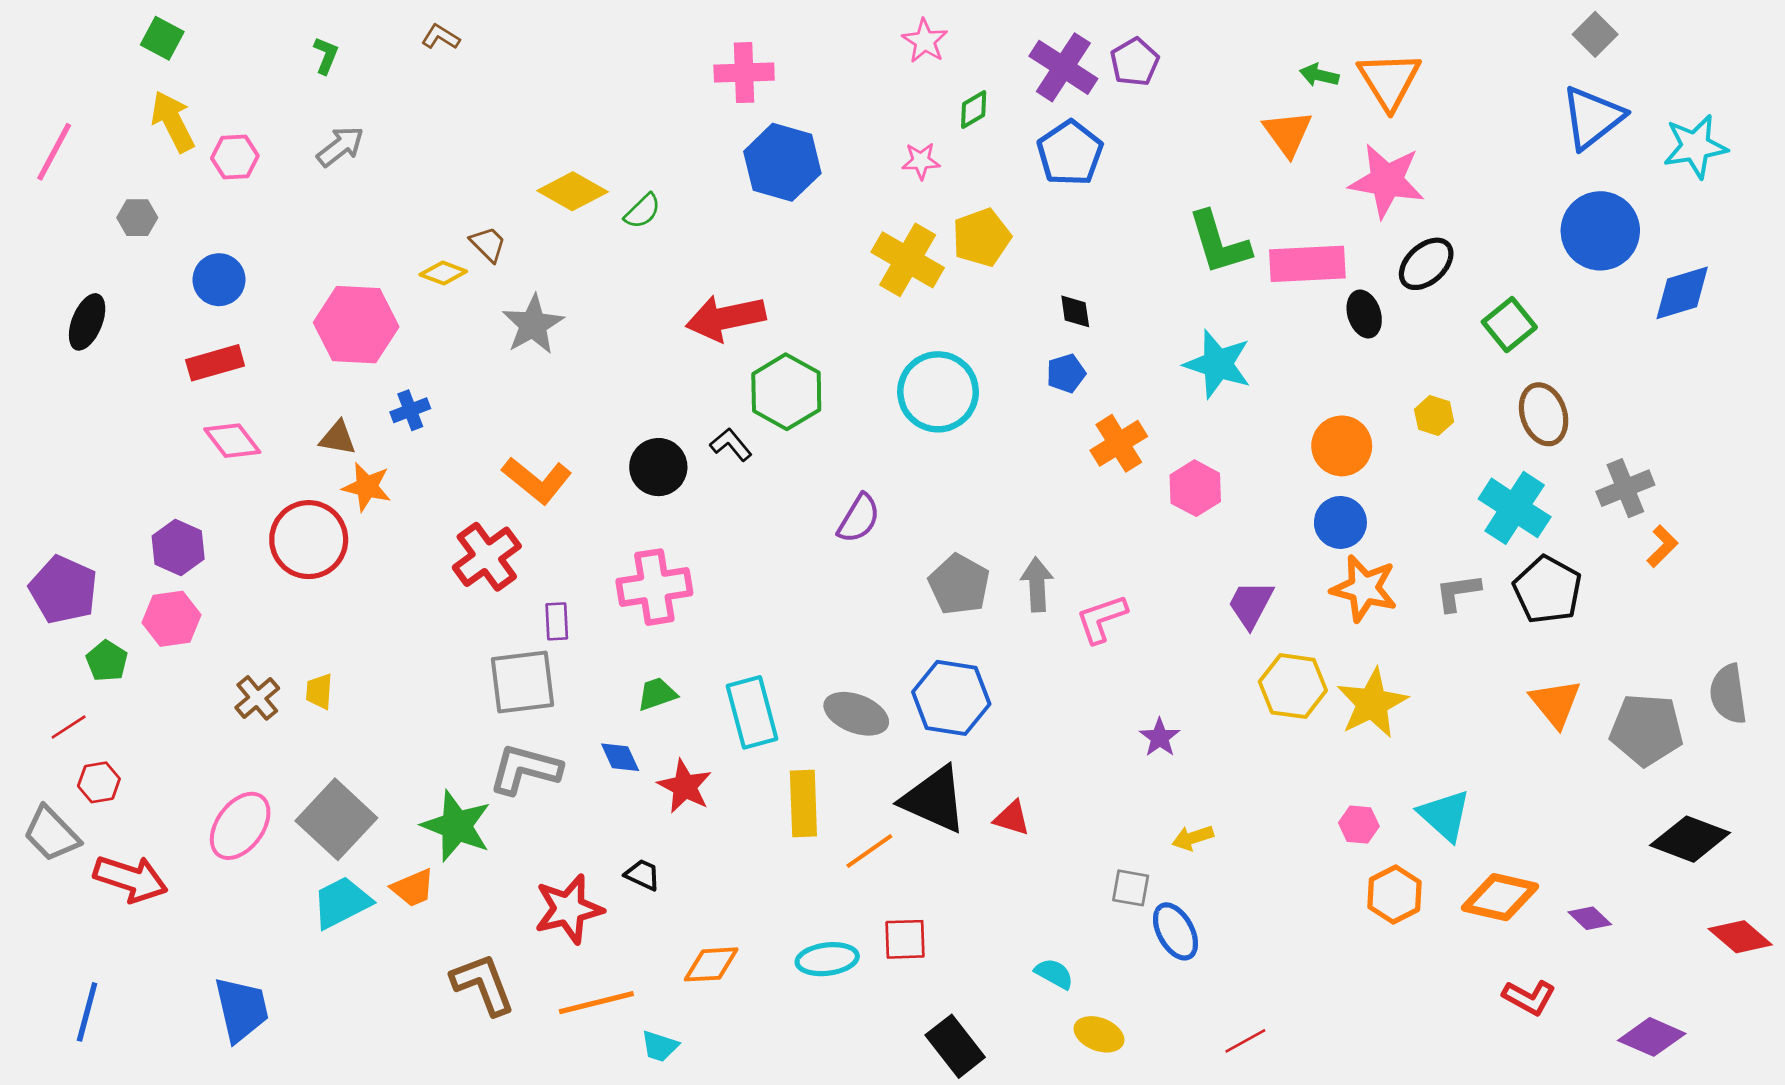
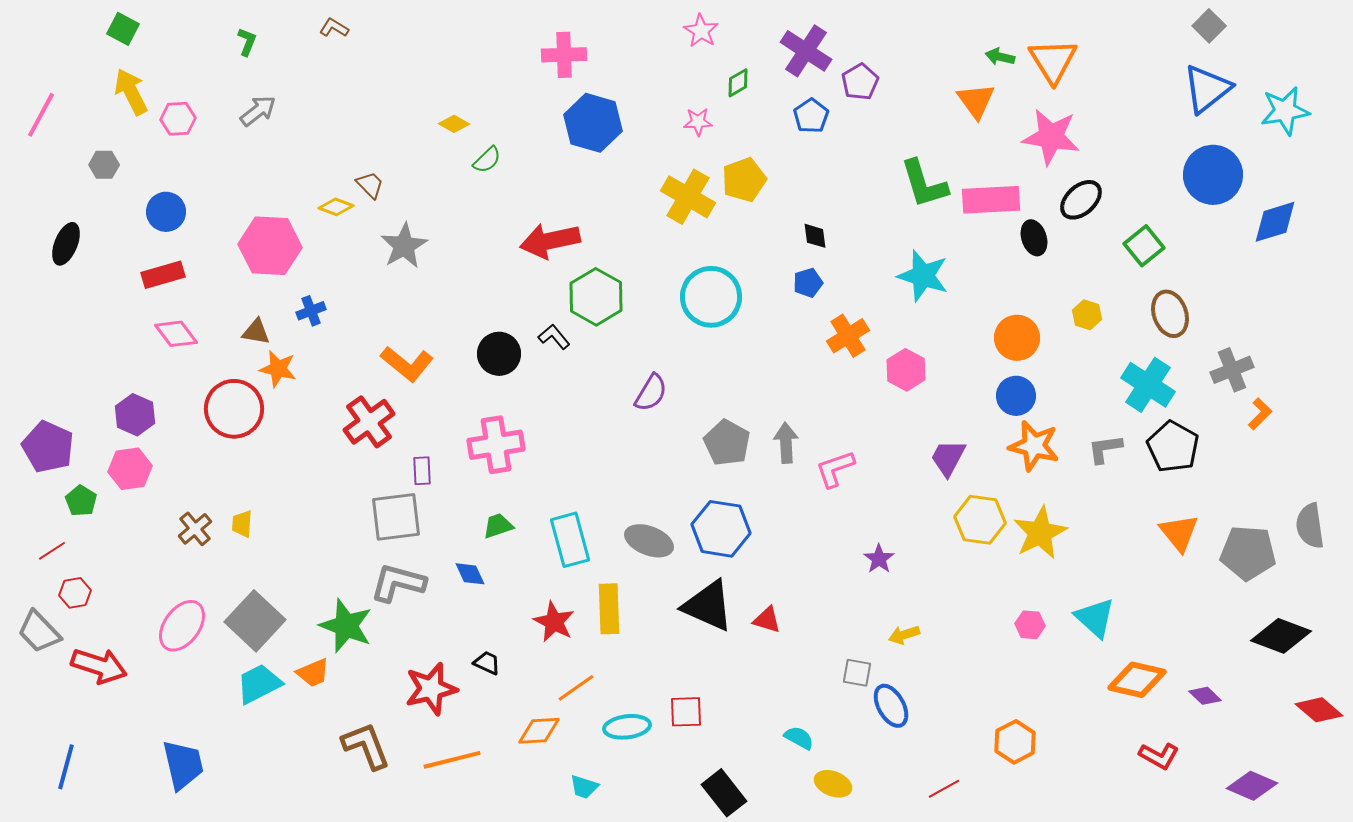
purple pentagon: (1135, 62) -> (860, 82), moved
blue pentagon: (1070, 153) -> (811, 116), size x0.7
yellow diamond: (573, 191) -> (454, 124), moved, size x0.6
red star: (685, 786) -> (554, 622), moved
orange line: (869, 851) -> (576, 688), moved
orange hexagon: (1394, 894) -> (1015, 742), moved
cyan trapezoid: (660, 1046) -> (584, 787), moved

